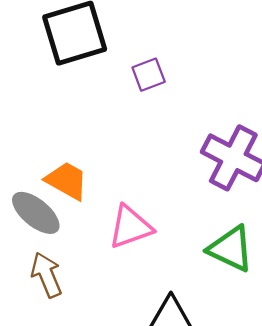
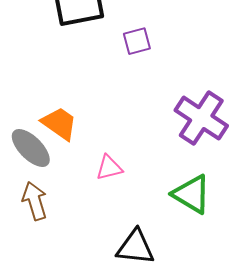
pink triangle: (130, 227) -> (109, 168), size x0.7

